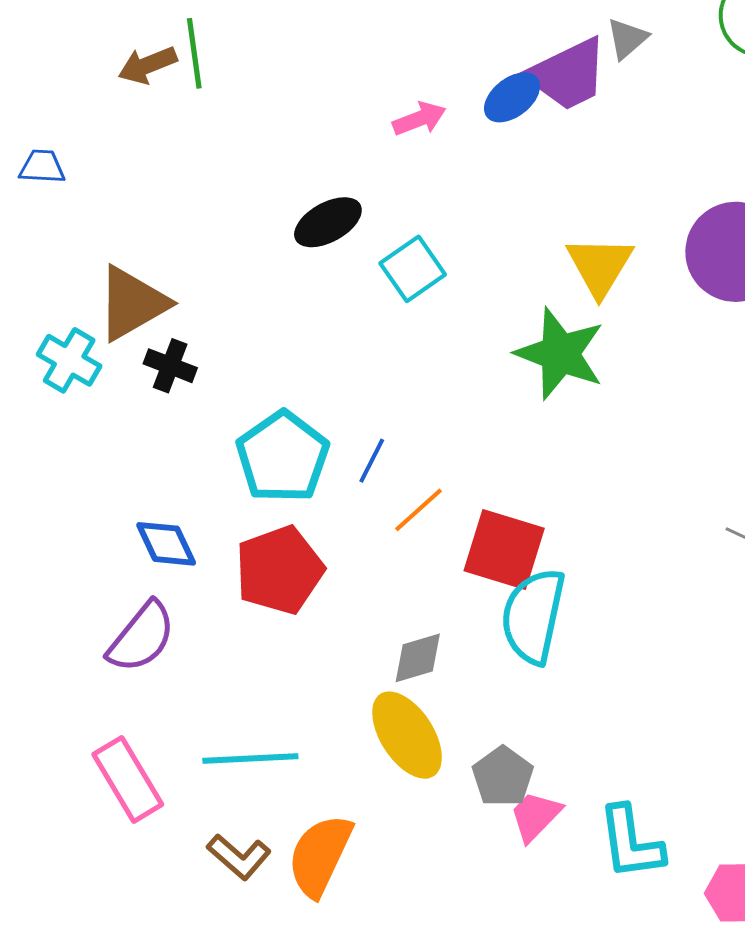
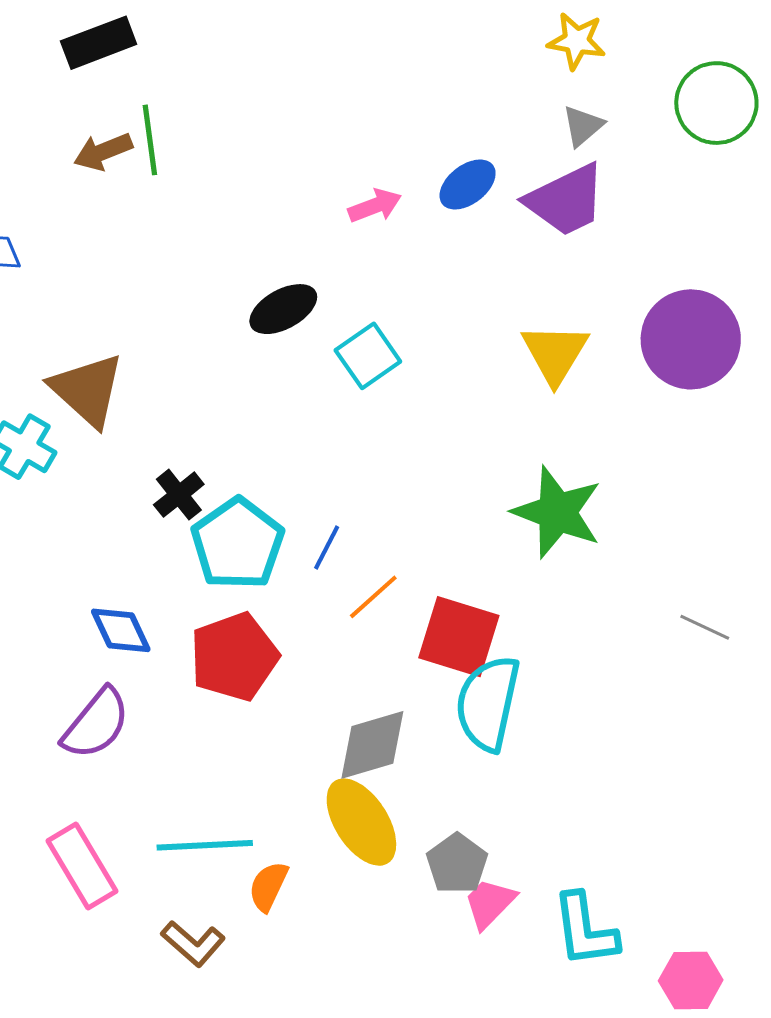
purple trapezoid: (568, 74) -> (566, 200), moved
brown triangle: (132, 303) -> (87, 390), turned -48
green star: (560, 354) -> (557, 512), moved
black cross: (170, 366) -> (179, 495), moved, turned 30
gray diamond: (418, 658) -> (372, 745), size x1.4
orange semicircle: (320, 855) -> (268, 886), moved, size x0.6

